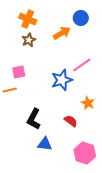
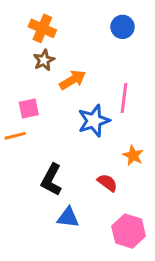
orange arrow: (62, 33) -> (73, 80), moved
pink line: (82, 65) -> (124, 98), turned -48

